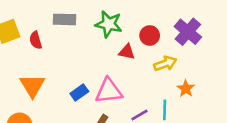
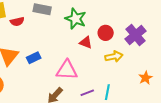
red semicircle: (36, 40) -> (17, 22), turned -96
orange star: (186, 89) -> (145, 78), moved
blue rectangle: (79, 93) -> (34, 58), moved

